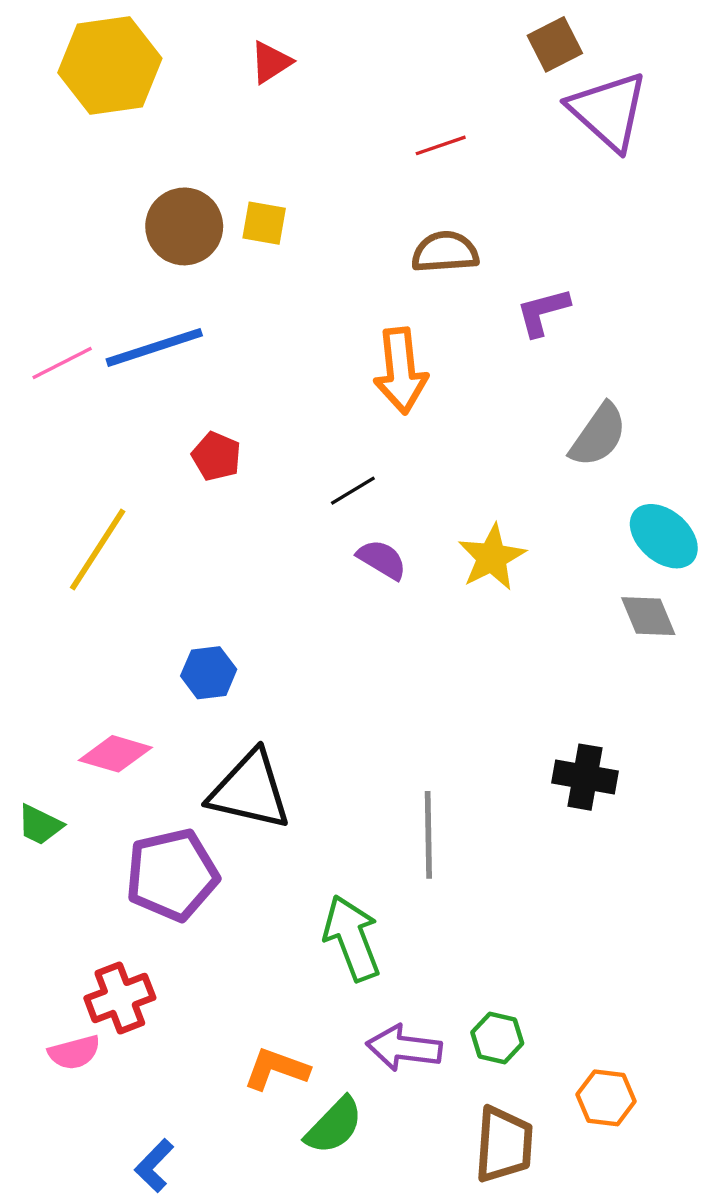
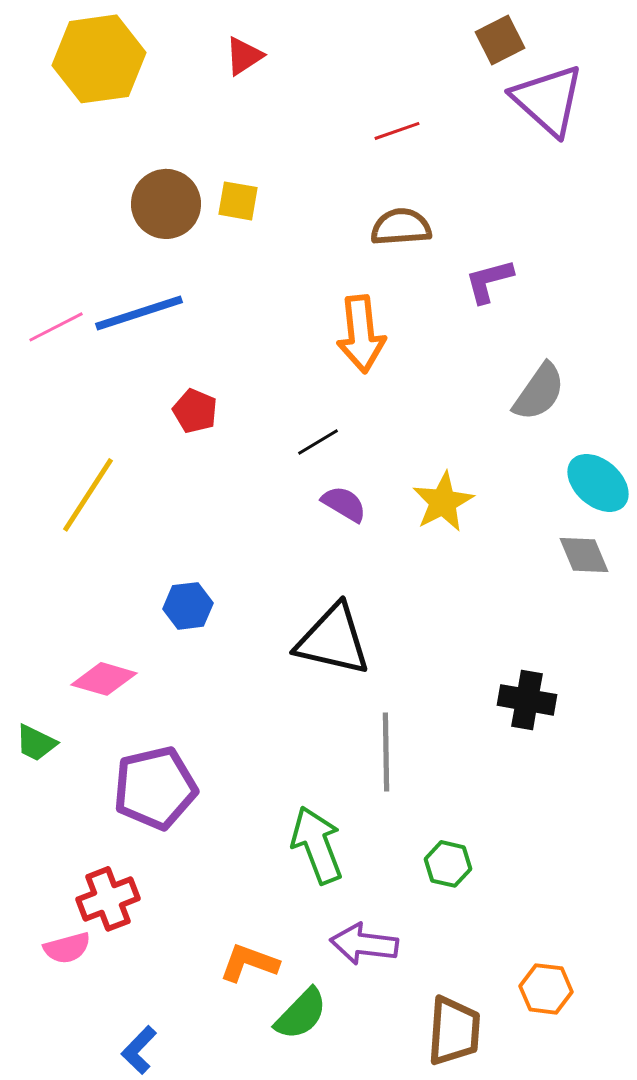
black triangle: (250, 790) -> (333, 640), moved
green hexagon: (497, 1038) -> (448, 864), moved

